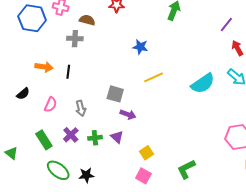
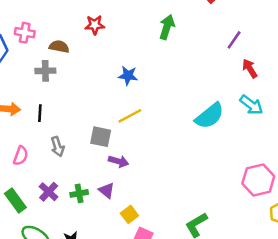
yellow line: (154, 77) -> (130, 116), moved
gray arrow: (81, 108) -> (58, 147), moved
yellow square: (147, 153) -> (129, 214), moved

